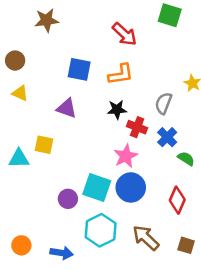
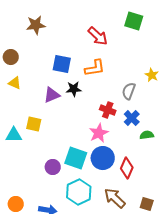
purple triangle: (67, 108) -> (52, 95), turned -42
black star: (117, 110) -> (74, 89), moved
green semicircle: (186, 159) -> (147, 135), turned -40
red diamond: (177, 200) -> (127, 168), moved

